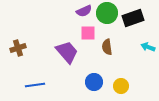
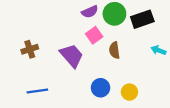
pink square: (88, 33) -> (94, 35), turned -35
brown cross: (18, 48) -> (30, 49), moved

